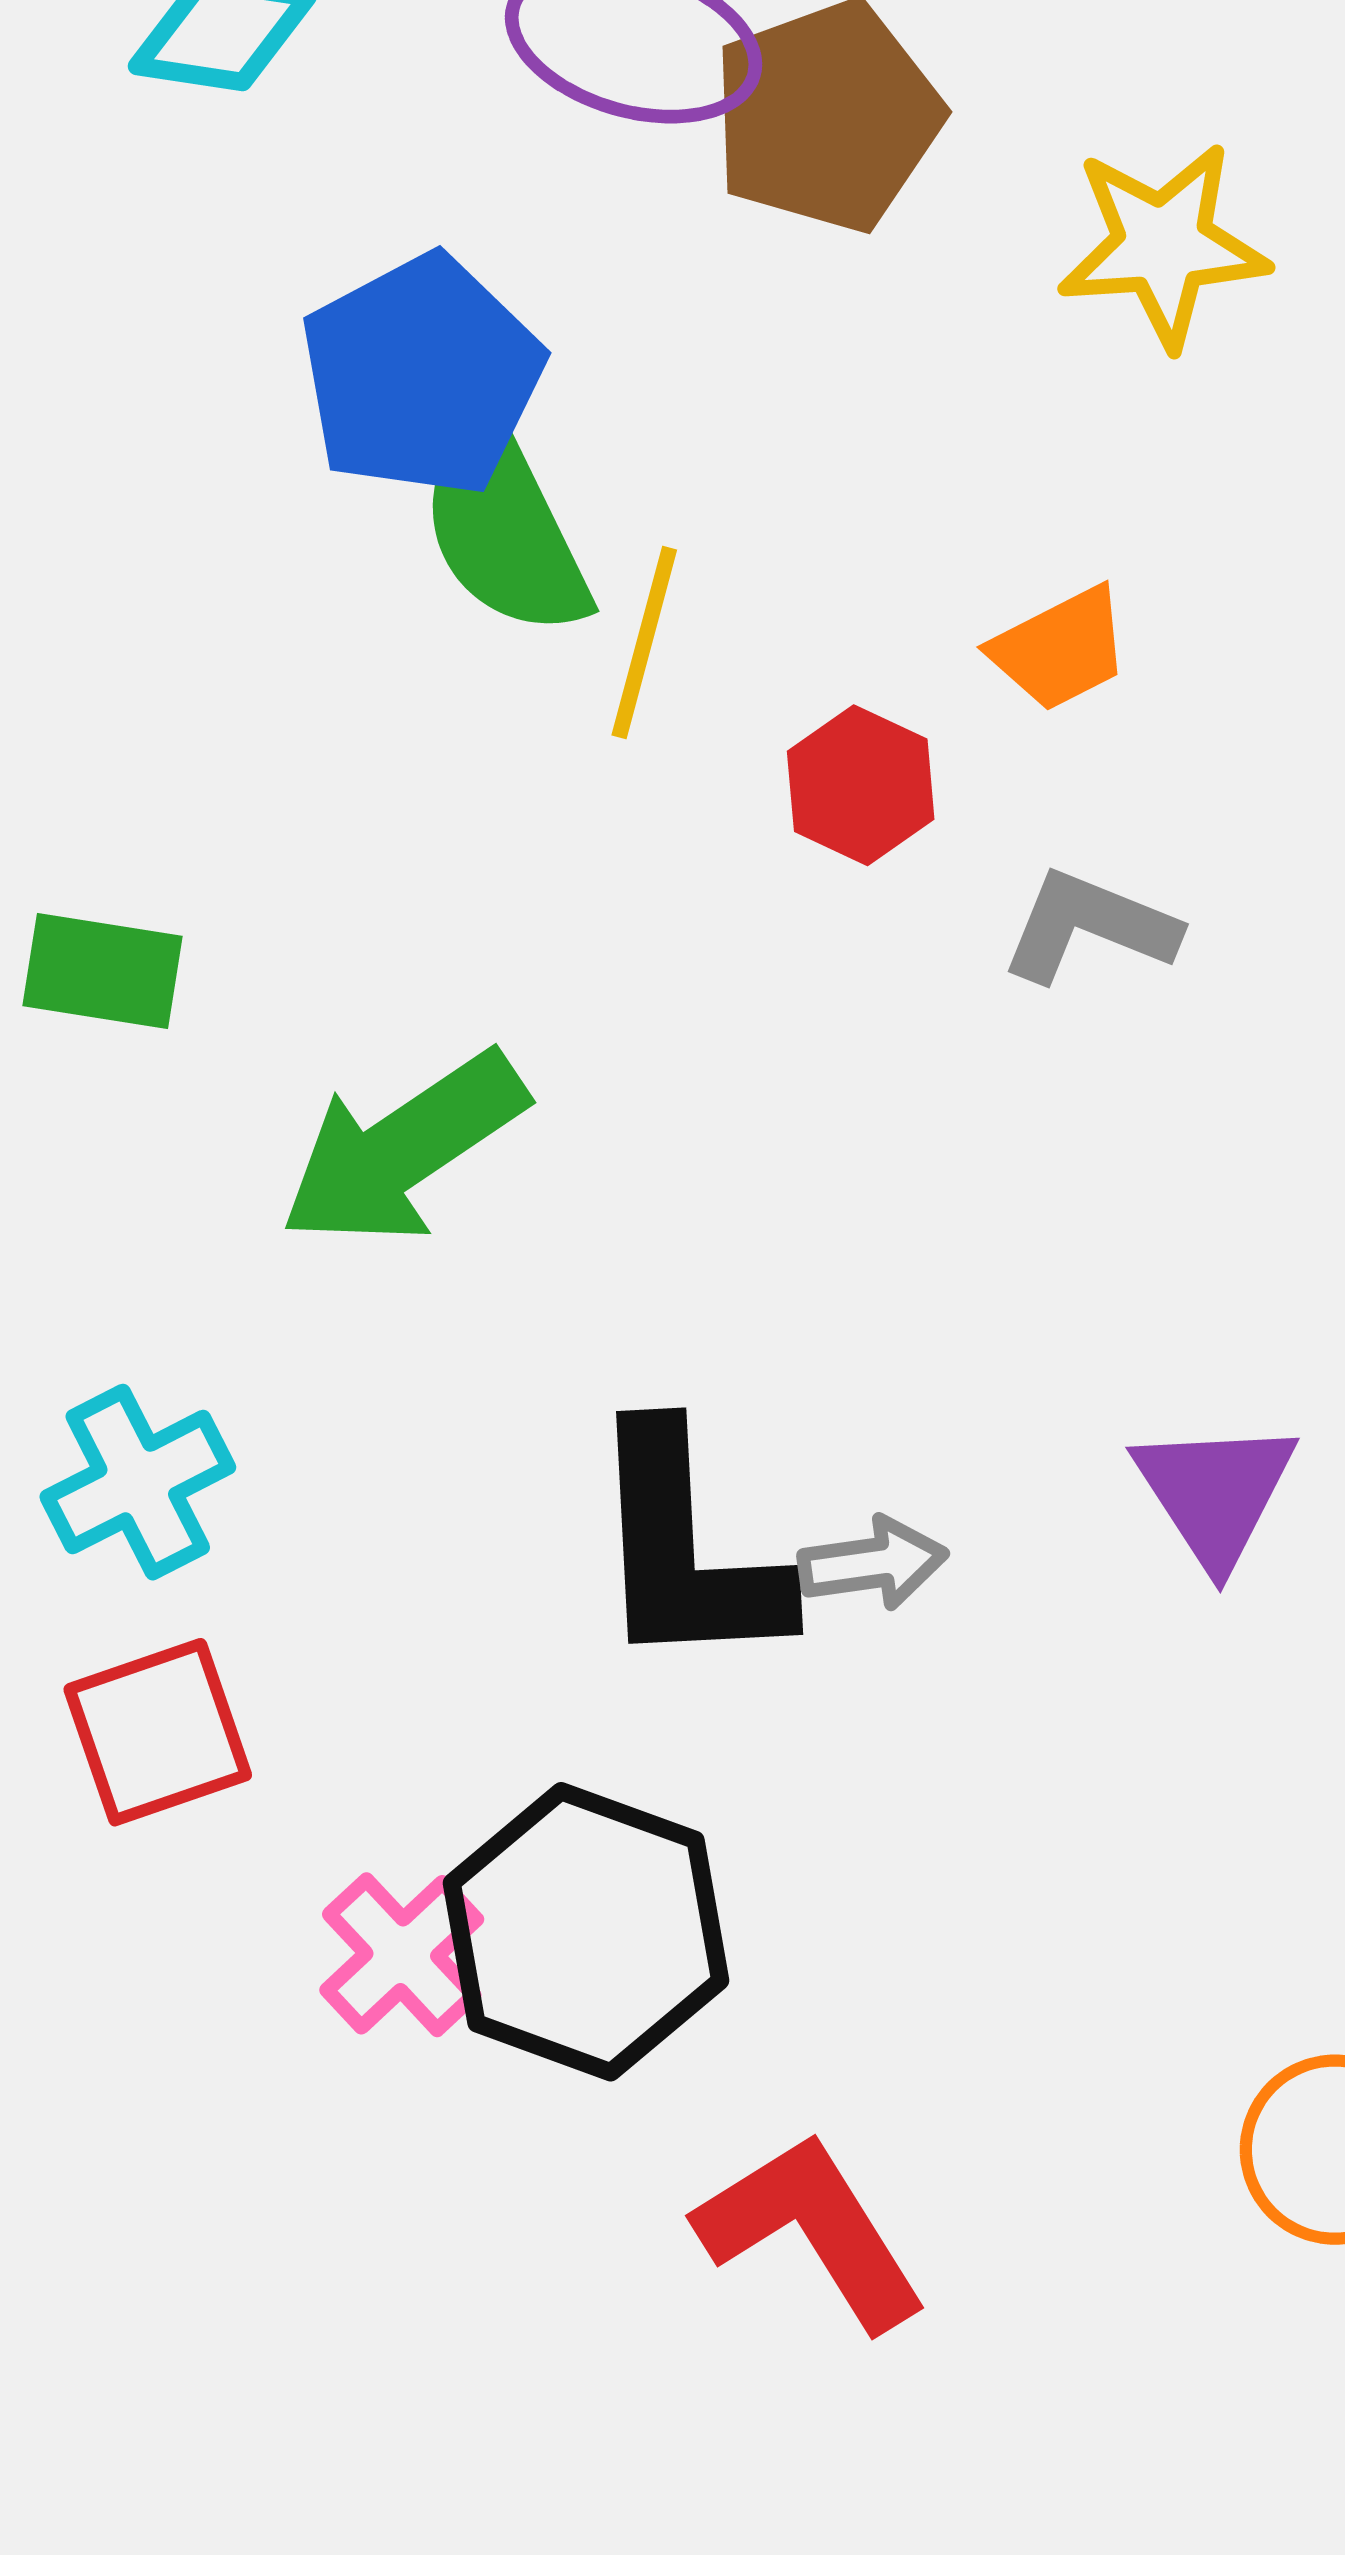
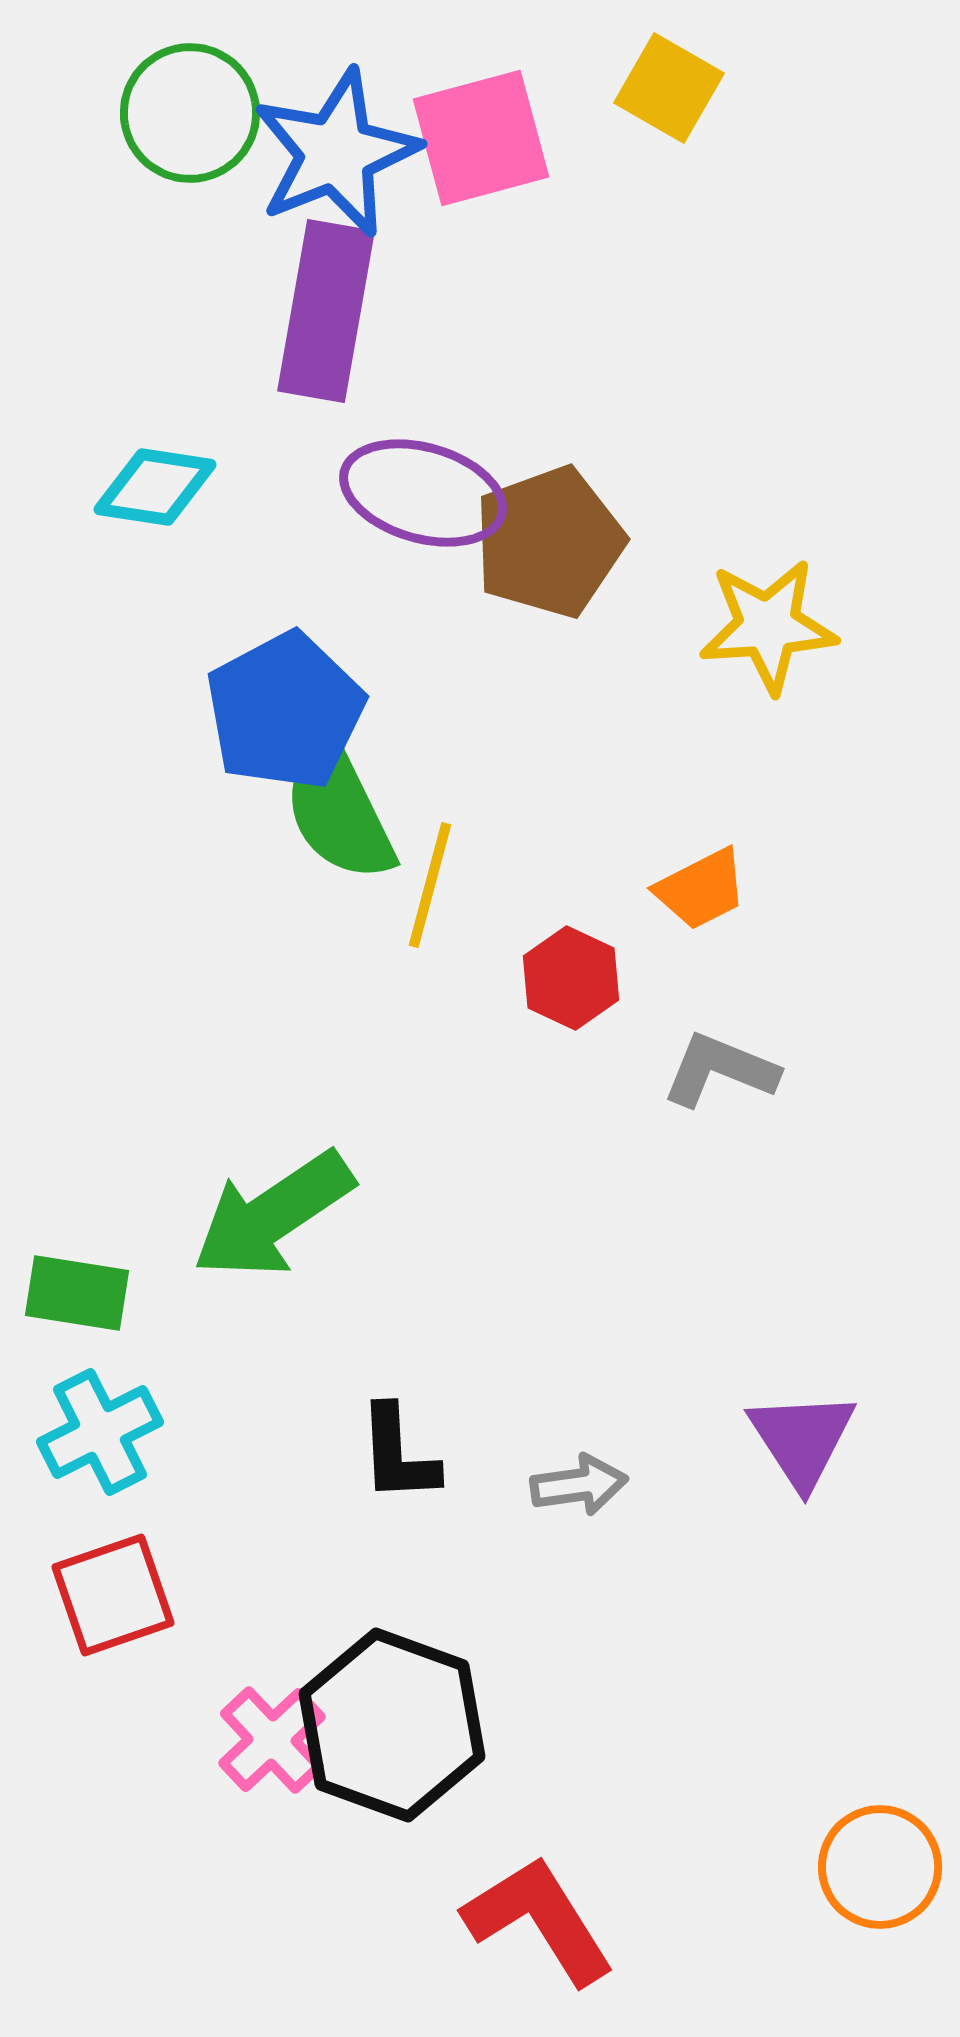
green rectangle: (103, 971) -> (77, 1293), moved
black L-shape: (686, 1550) -> (398, 1454), moved, size x0.6

